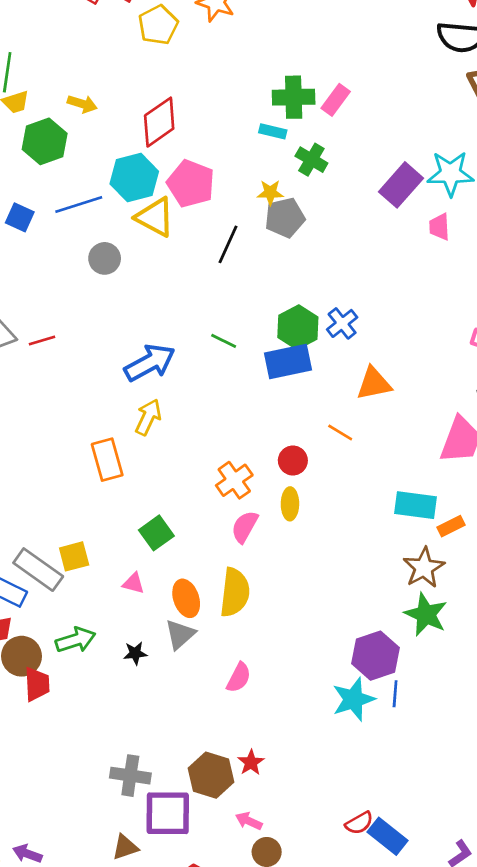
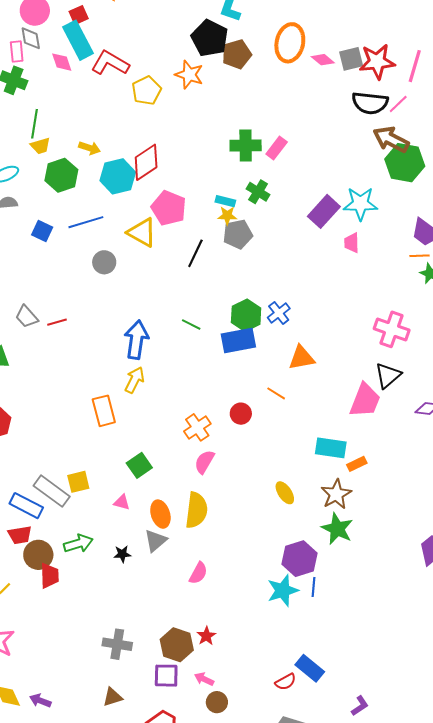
cyan rectangle: (273, 131) -> (225, 201), moved
cyan hexagon: (134, 178) -> (118, 176), moved
blue arrow: (150, 363) -> (136, 340), turned -54
yellow ellipse: (290, 504) -> (285, 493), moved, turned -35
purple square: (168, 813) -> (166, 676), moved, size x0.7
blue rectangle: (388, 836) -> (310, 668), moved

